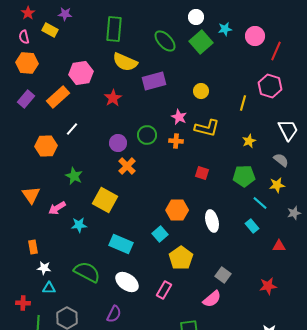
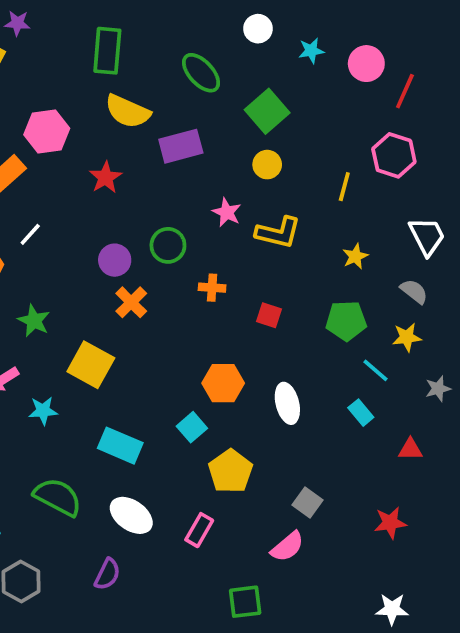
green square: (201, 42) -> (267, 111), moved
orange cross: (176, 141) -> (212, 288), moved

